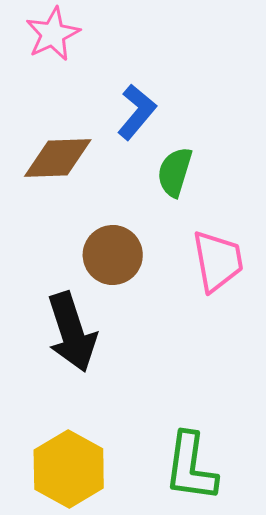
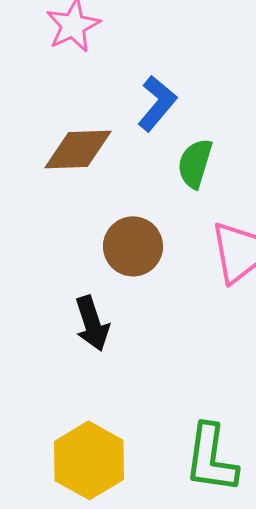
black arrow: (72, 332) -> (92, 323), size x0.7

